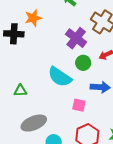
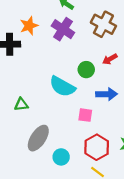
purple cross: (76, 38) -> (63, 29), moved
gray ellipse: (34, 123) -> (38, 138), turned -30

